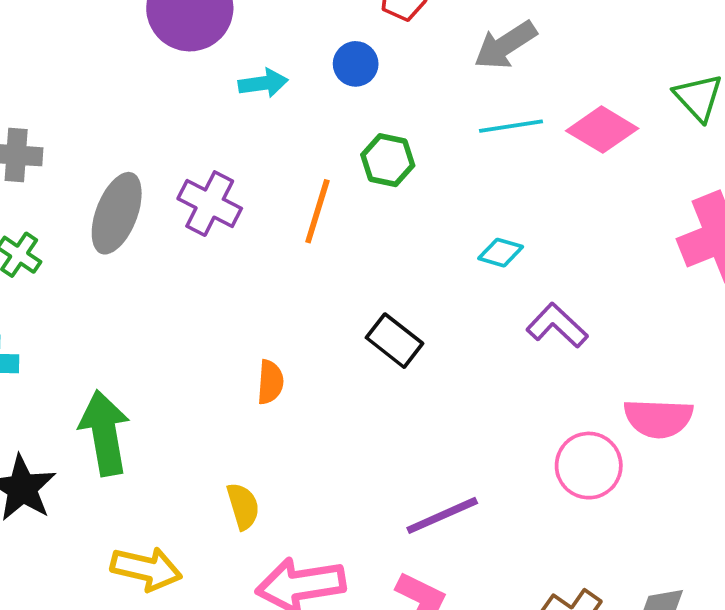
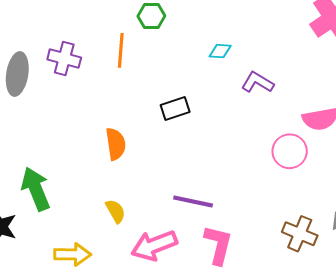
black rectangle: (395, 341) -> (175, 109), turned -44
orange semicircle: (270, 382) -> (116, 144), size x1.4
purple line: (442, 515) -> (193, 201), moved, turned 48

